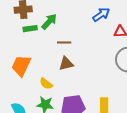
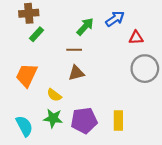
green arrow: (49, 22) -> (85, 27), moved
green rectangle: (30, 29) -> (36, 34), turned -40

